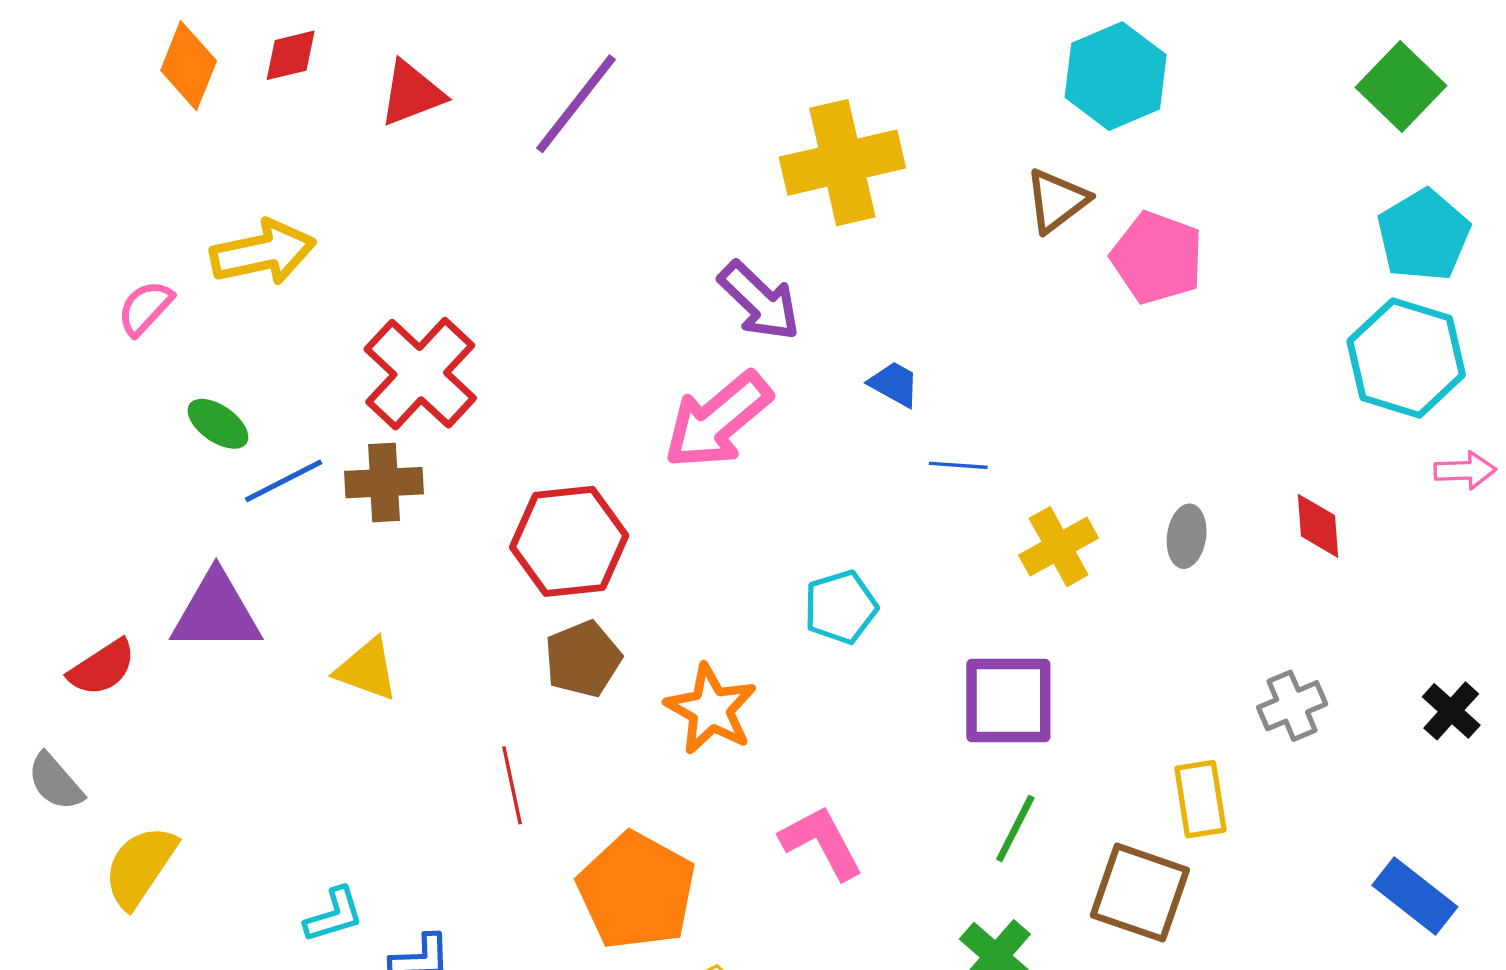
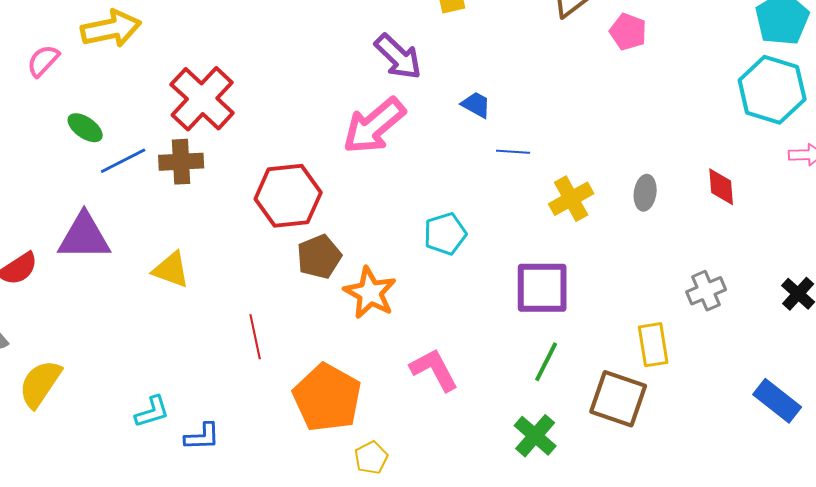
pink pentagon: (1157, 258) -> (628, 32), size x0.7
brown pentagon: (583, 659) -> (319, 257), moved

